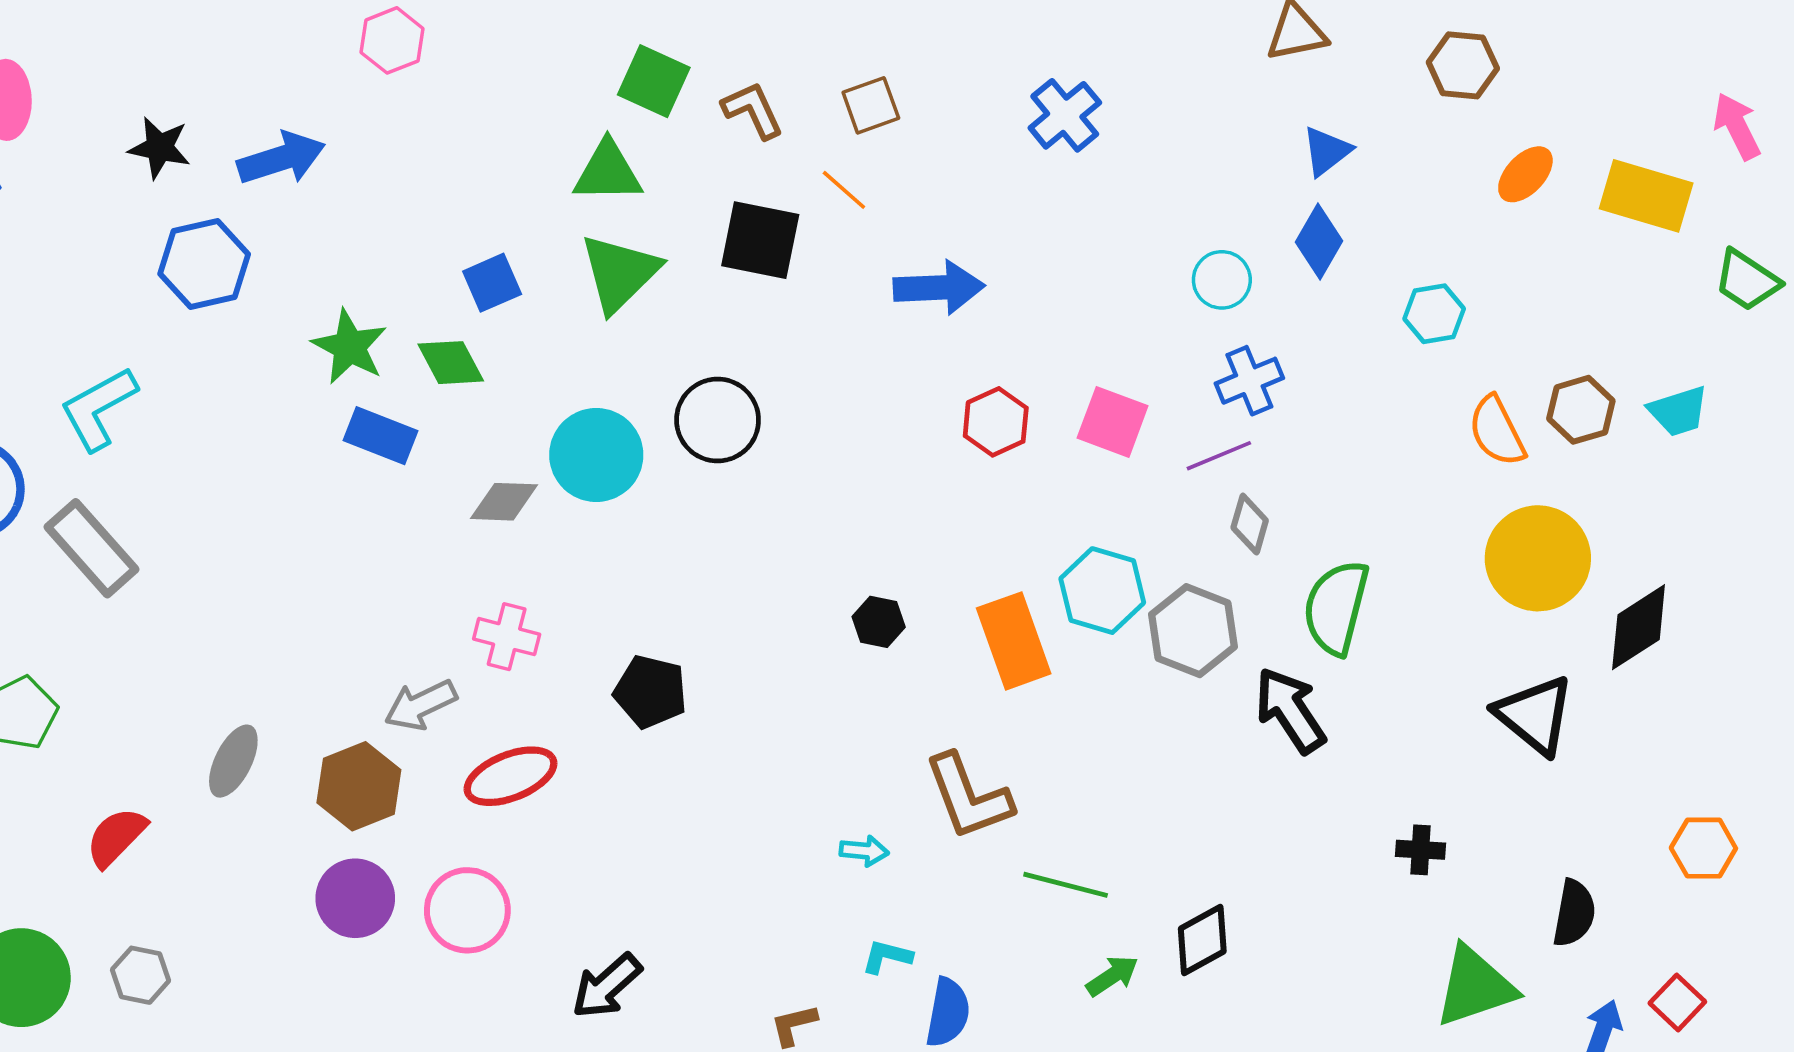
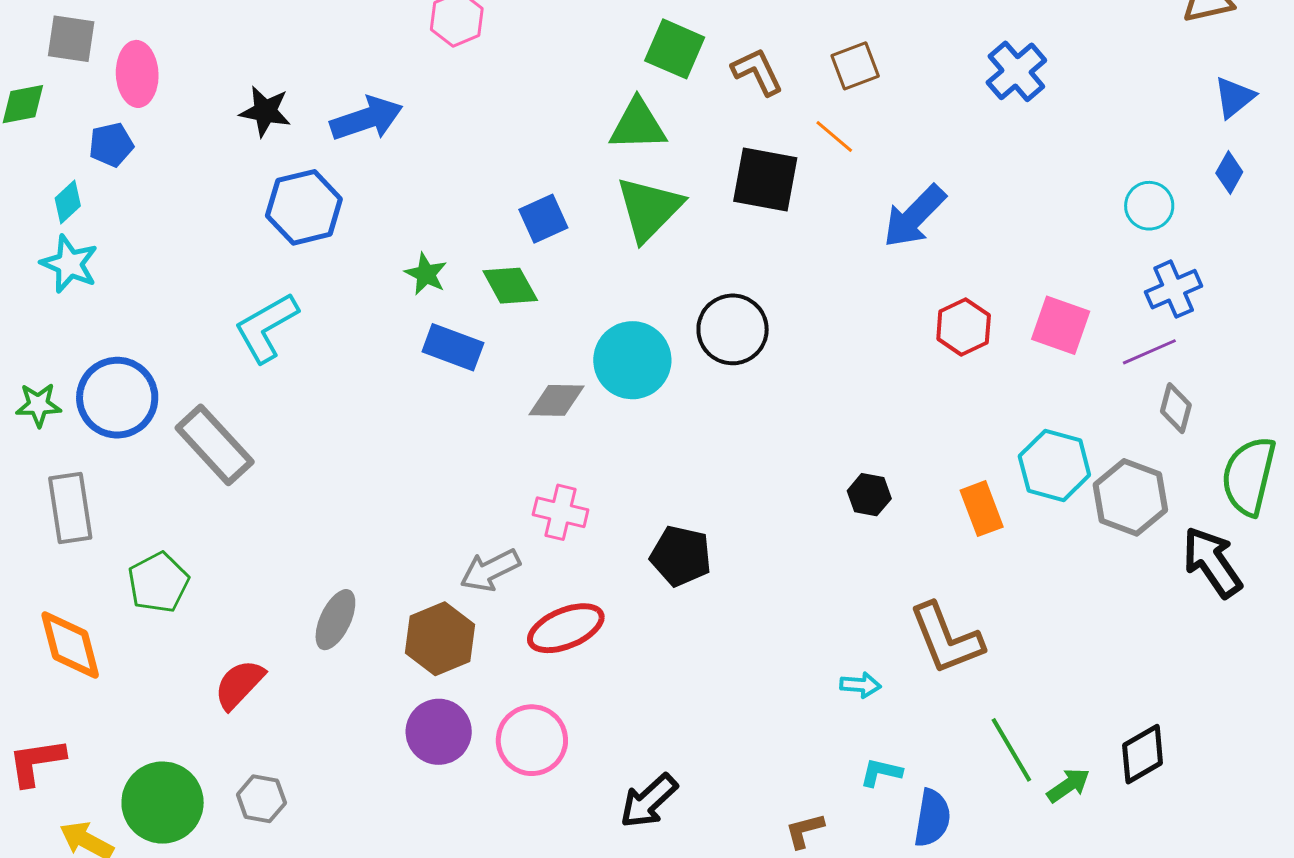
blue diamond: (1319, 241) -> (1229, 172), size x0.7
blue arrow: (939, 288) -> (914, 216), turned 138
green star: (349, 347) -> (426, 274), size x0.7
cyan L-shape: (98, 408) -> (266, 327), moved
orange rectangle: (1014, 641) -> (982, 509), size x0.7
green line: (1066, 885) -> (1011, 750), moved, turned 46

